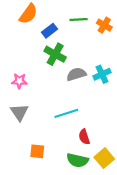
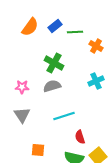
orange cross: (104, 25) -> (96, 46), moved
blue rectangle: (50, 31) -> (55, 26), moved
gray semicircle: (76, 74) -> (52, 86), moved

